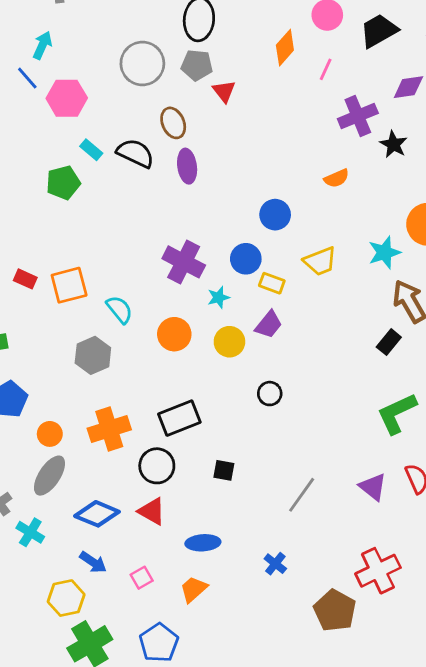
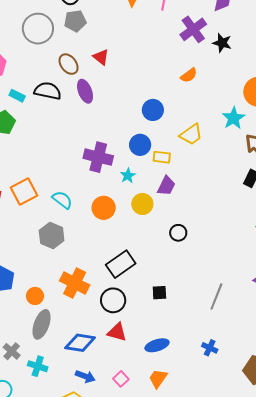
red triangle: (224, 91) -> (101, 57), moved
orange cross: (109, 429) -> (75, 283), turned -32

